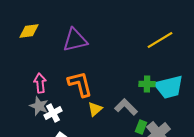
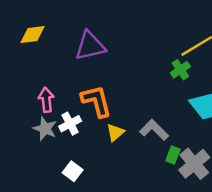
green cross: (147, 84) -> (180, 70), moved, turned -35
white cross: (53, 113) -> (70, 124), moved

